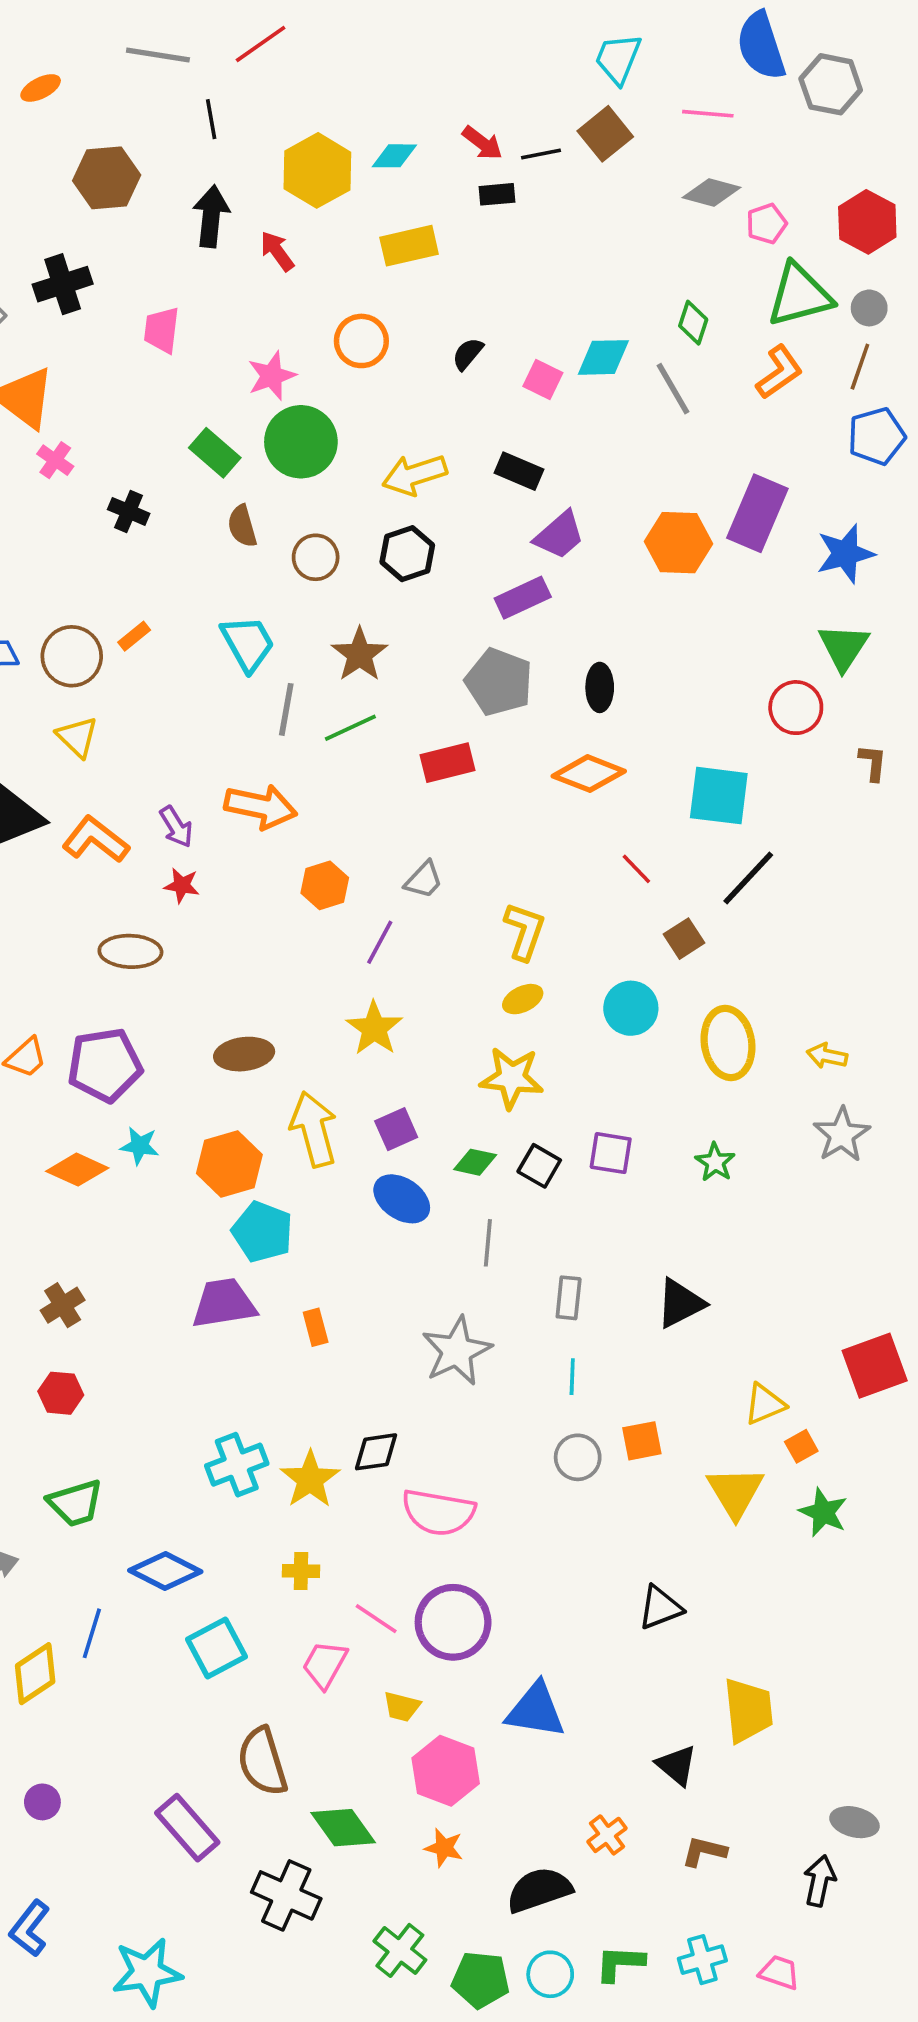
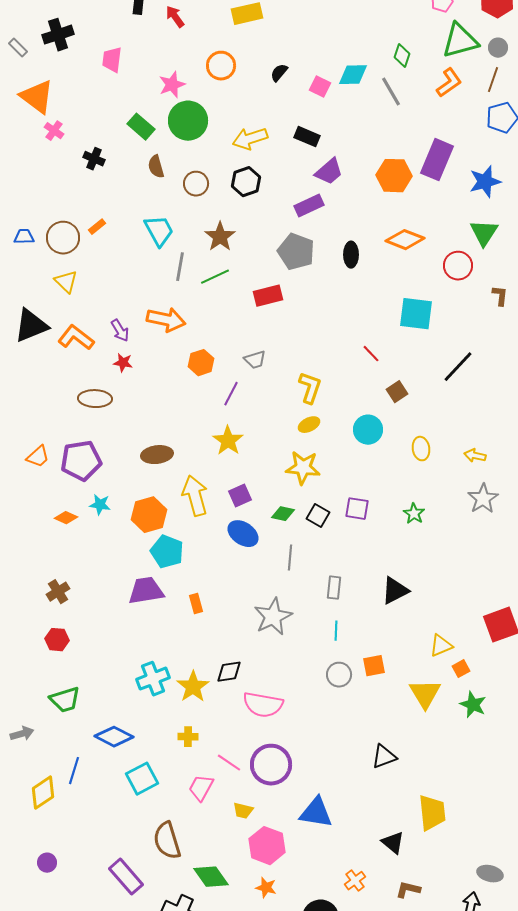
orange diamond: (589, 774) -> (405, 240), moved
black line: (748, 878) -> (458, 367), moved
gray trapezoid: (424, 880) -> (255, 360), turned 30
yellow ellipse: (728, 1043) -> (421, 449), size x0.6
orange diamond: (77, 1170) -> (66, 518), size x0.7

